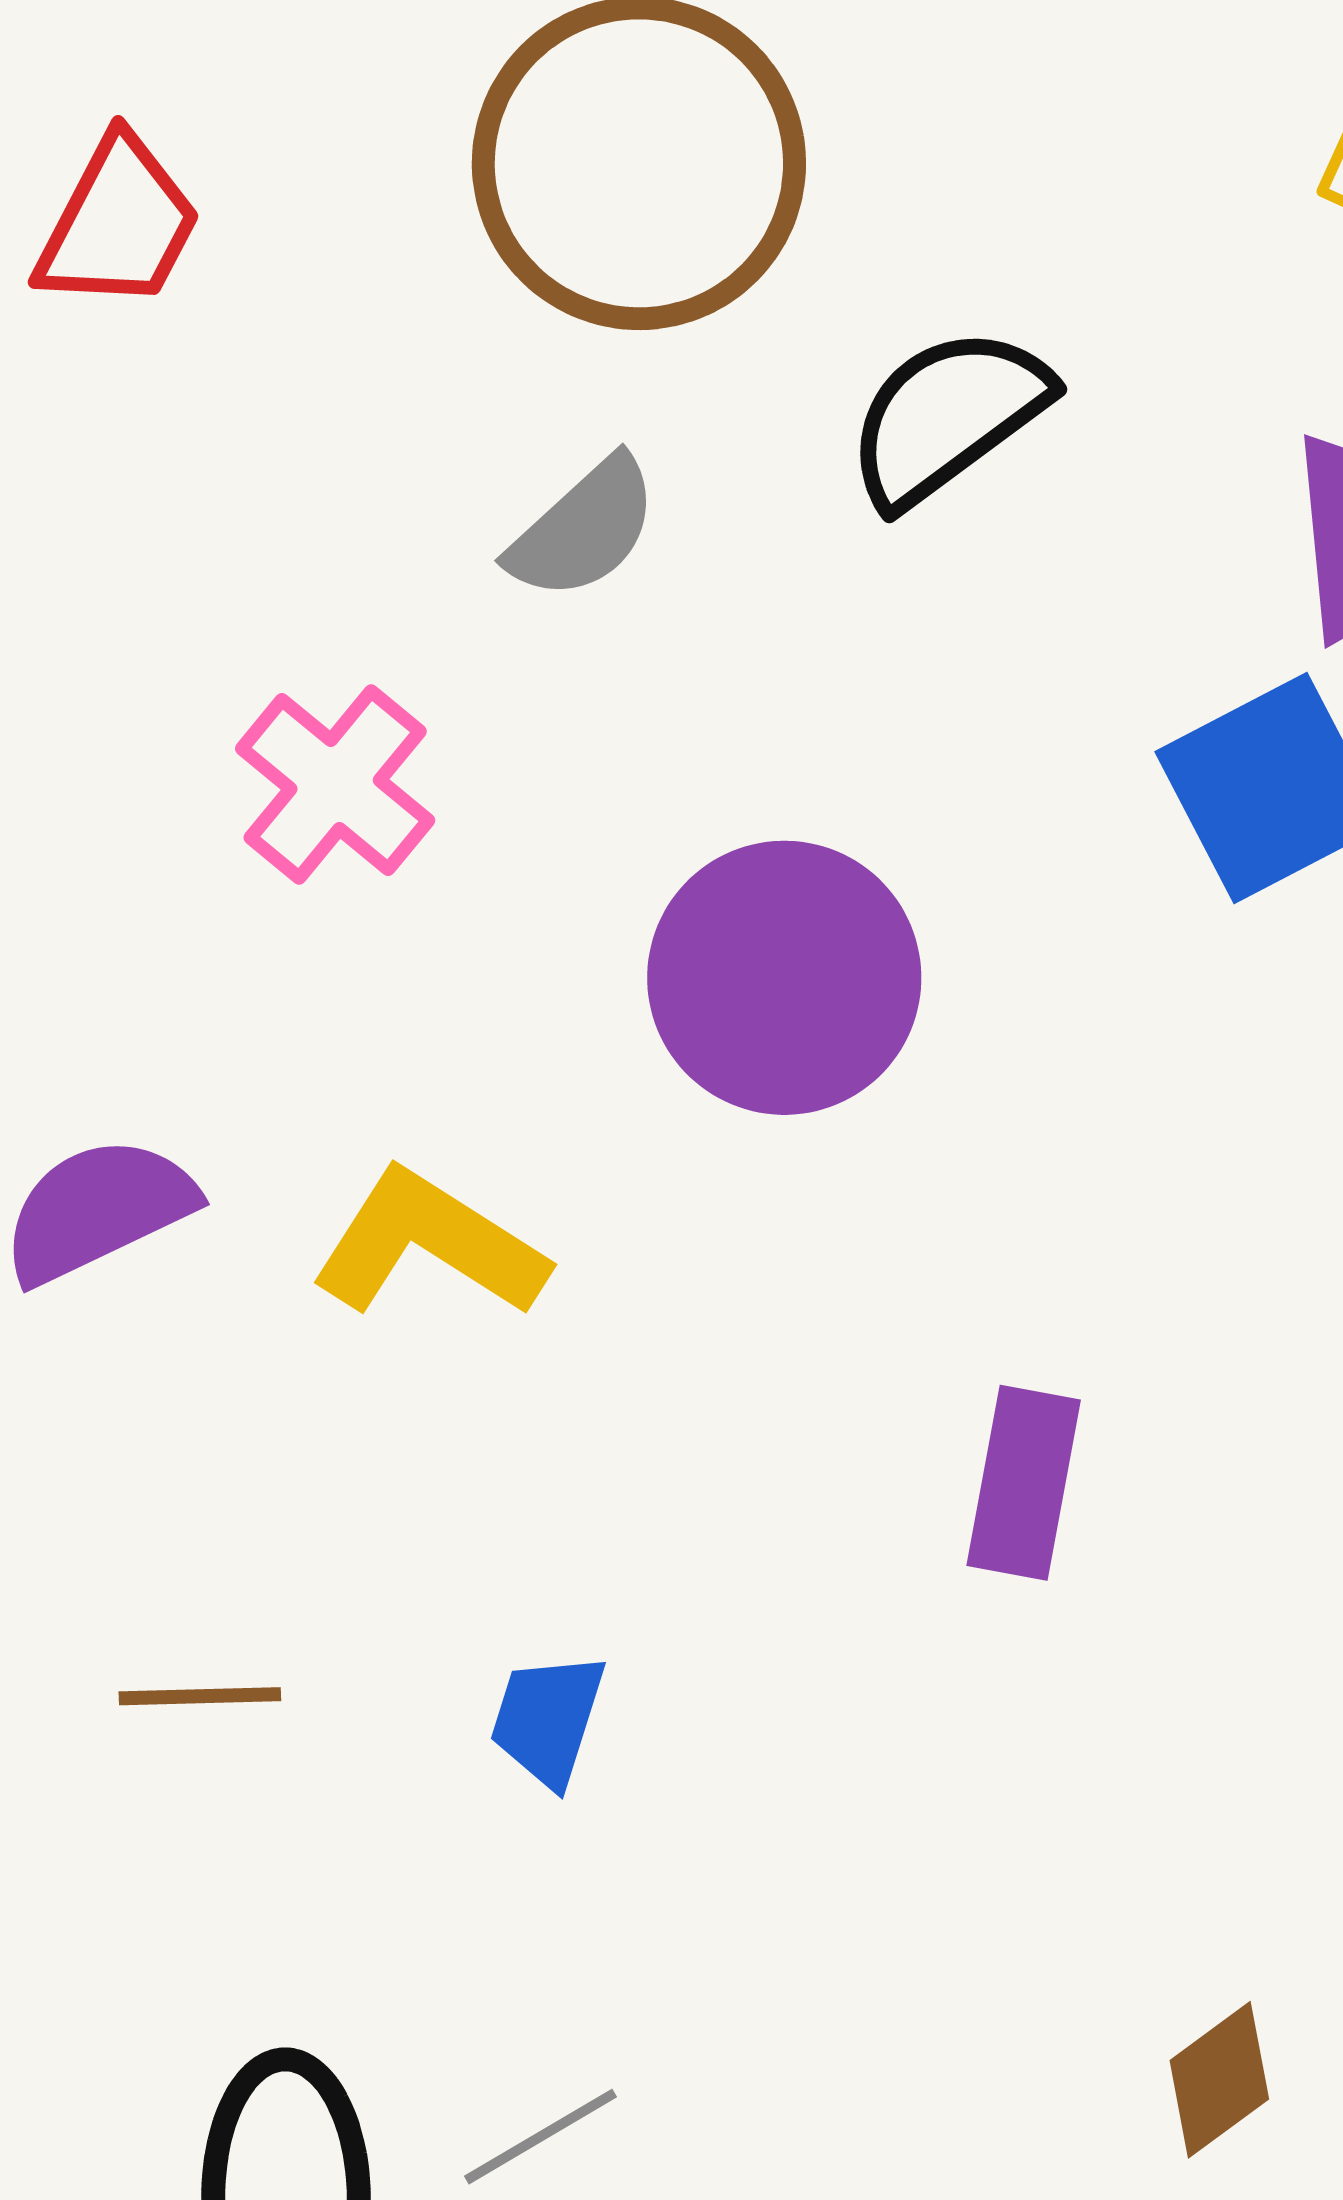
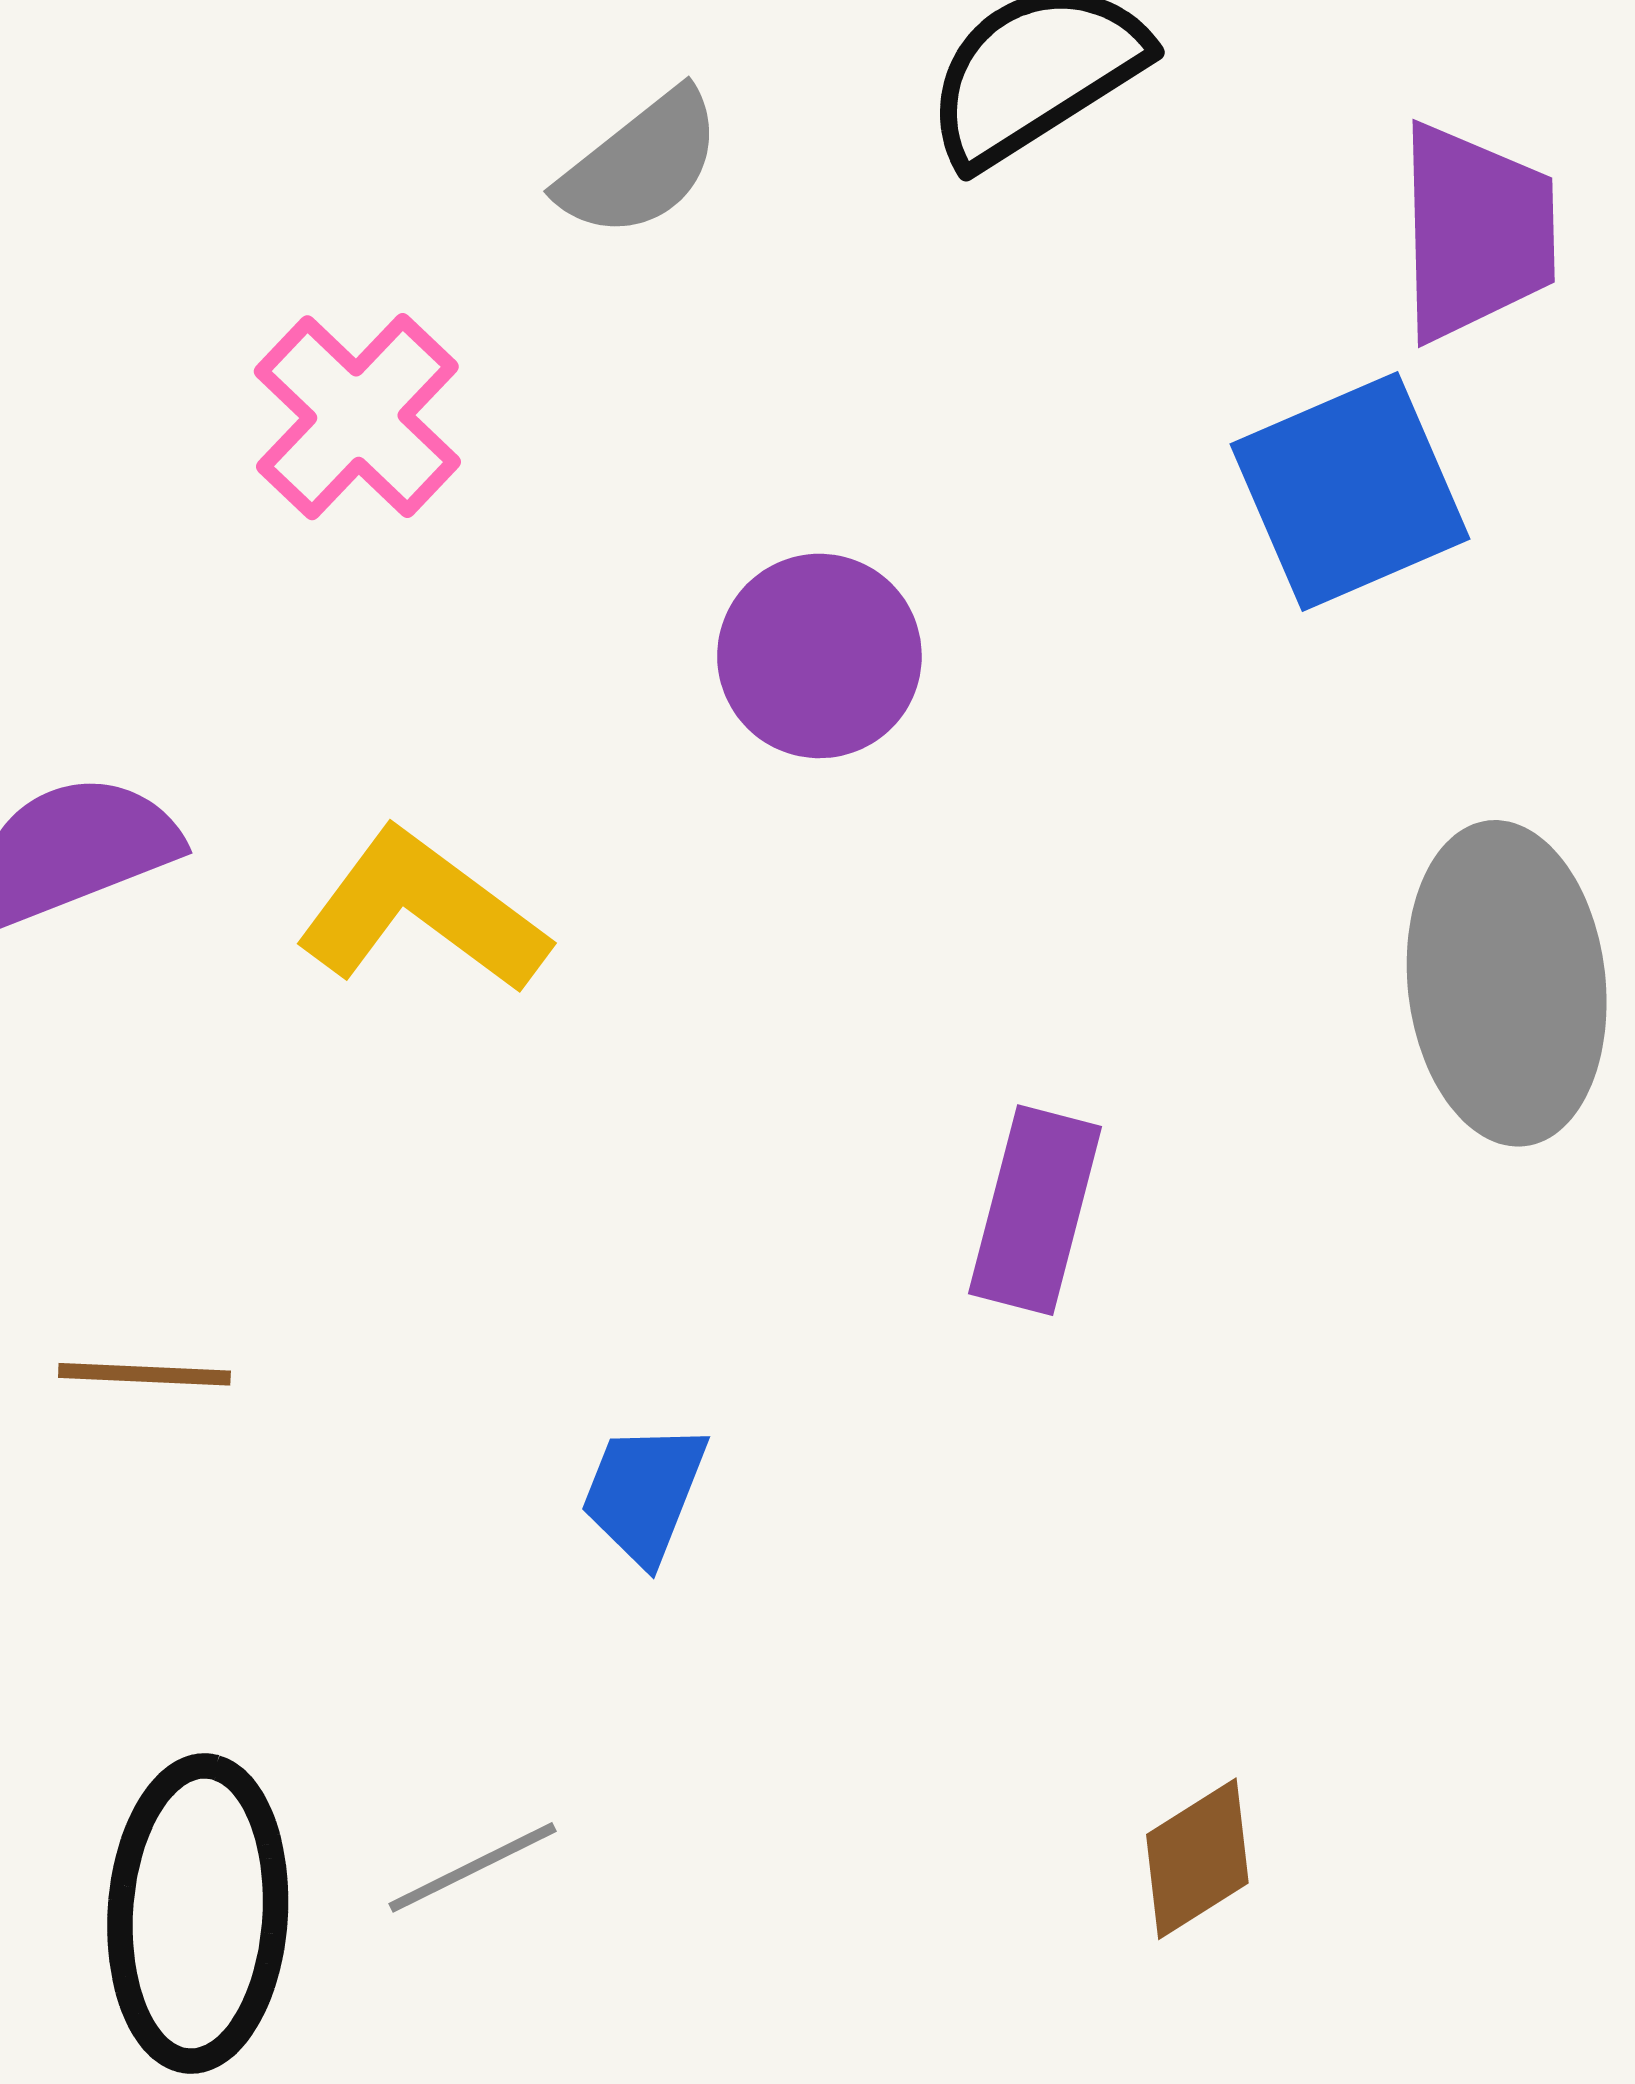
purple circle: (784, 978) -> (819, 656), size x0.7
blue trapezoid: (548, 1719) -> (644, 1493), moved

